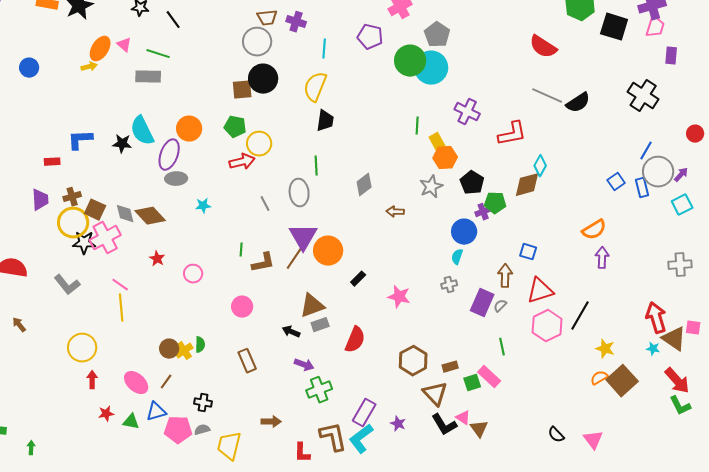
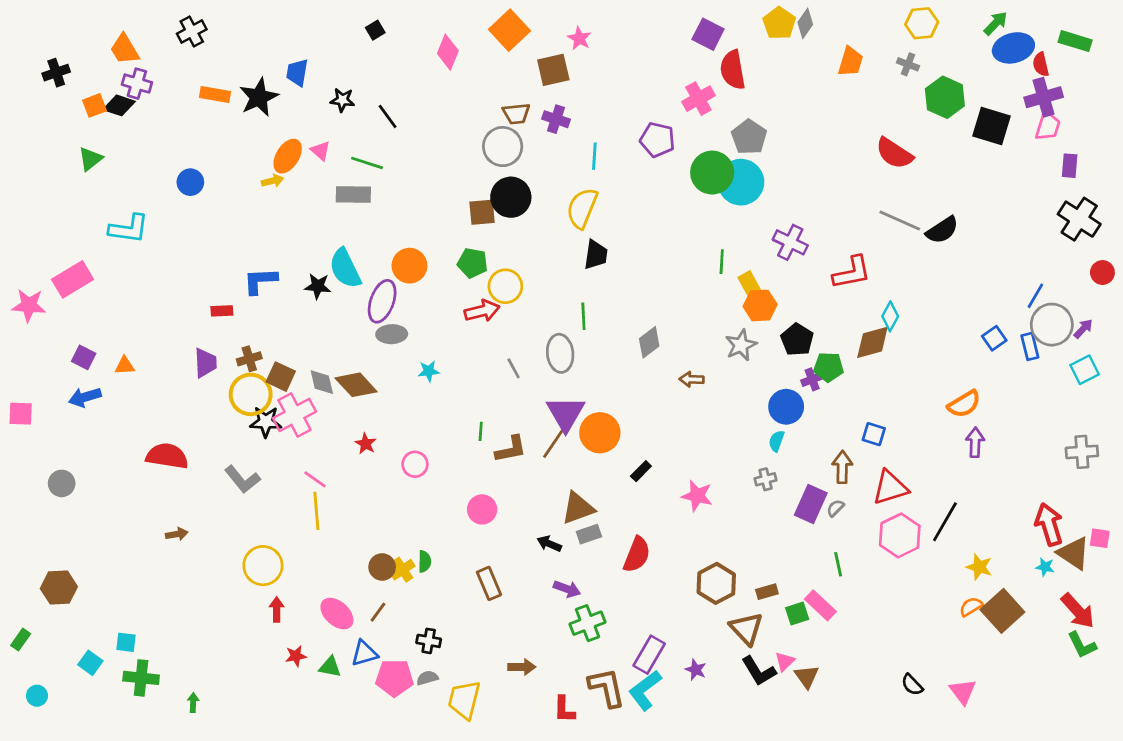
black cross: (643, 96) -> (1079, 219), moved
brown arrow: (19, 325) -> (177, 534), turned 119
pink triangle: (463, 418) -> (785, 661), turned 42

